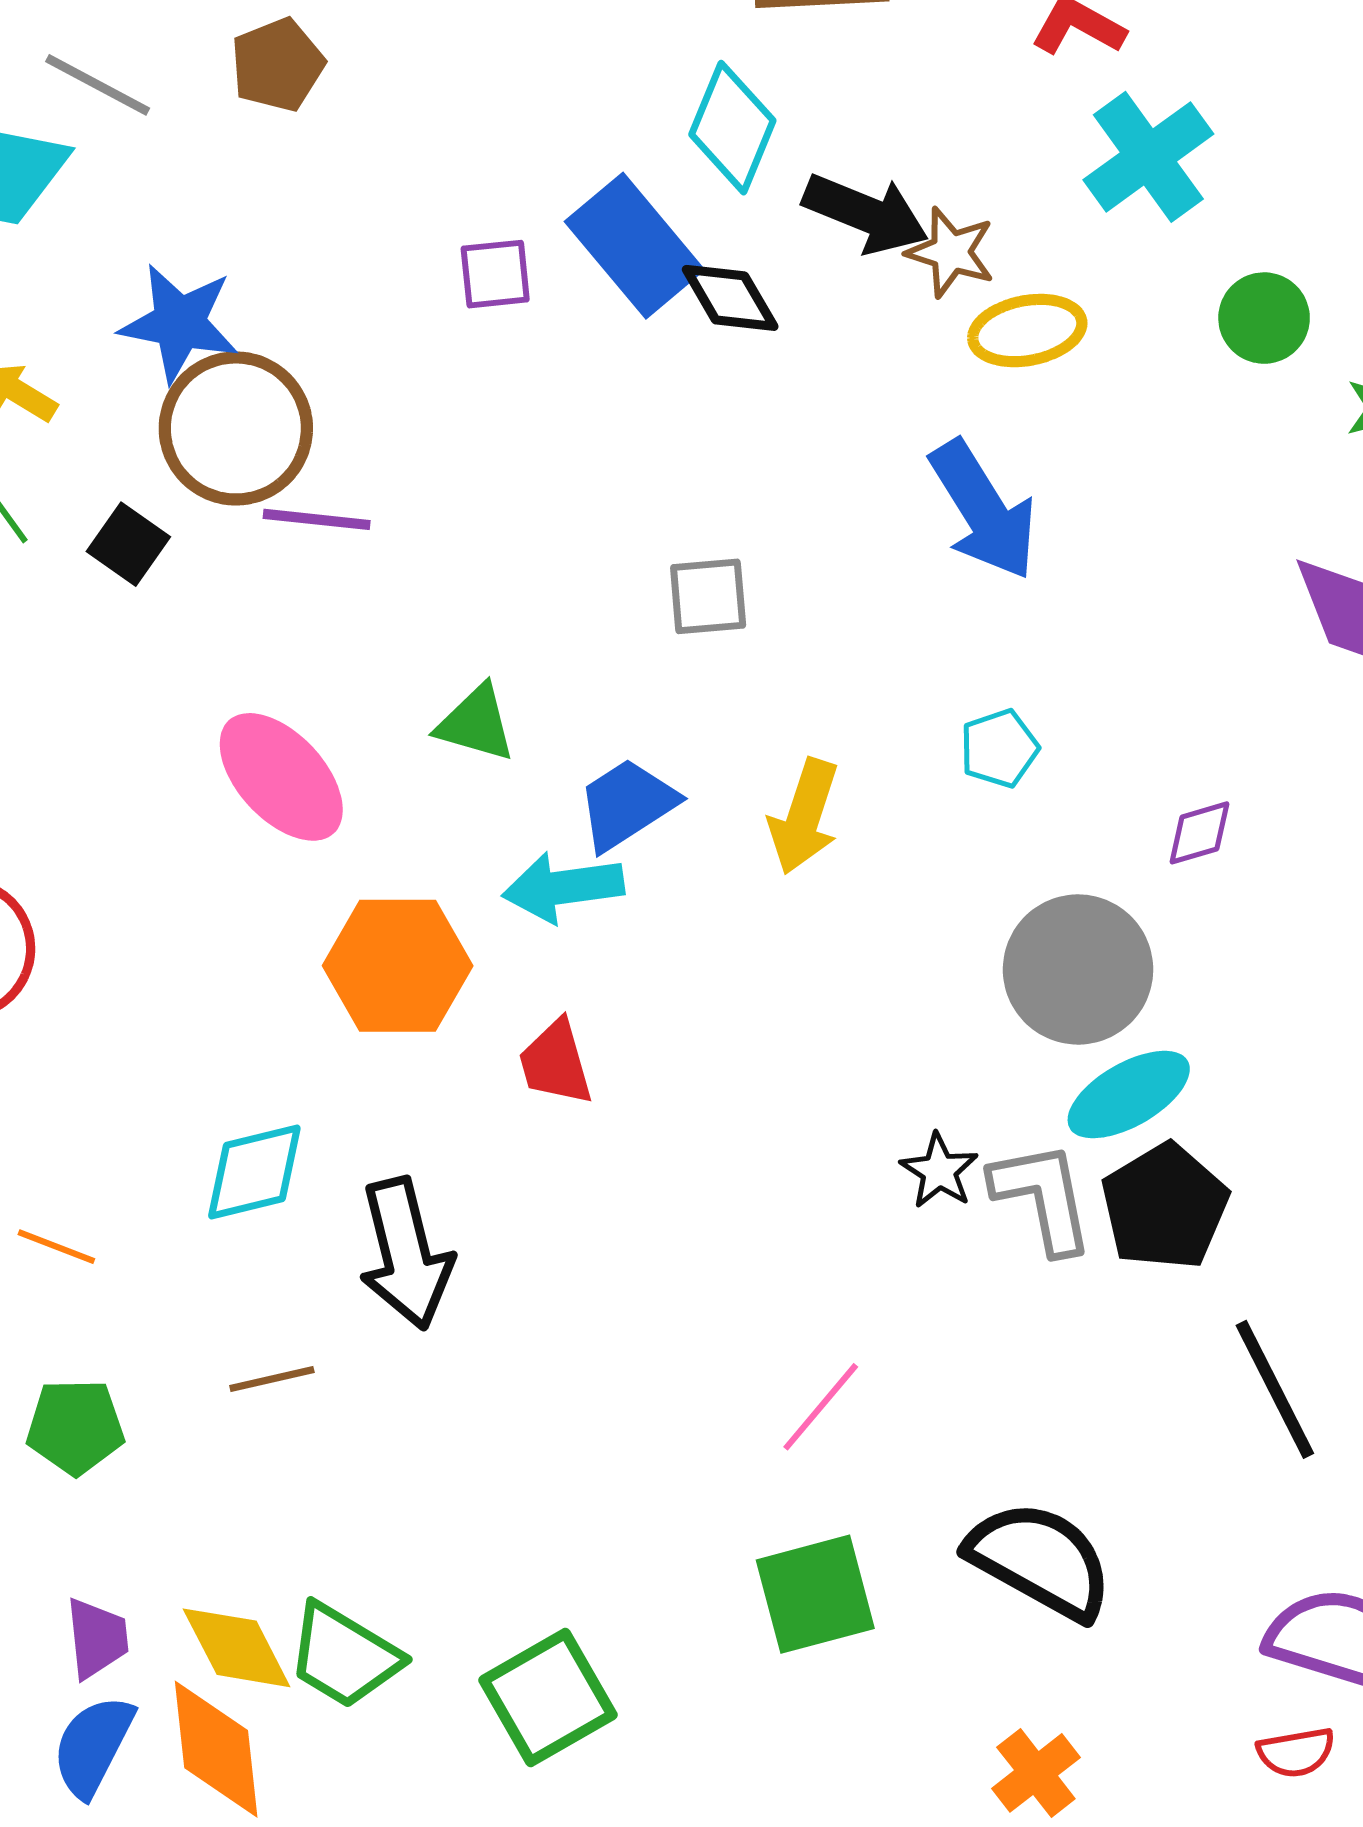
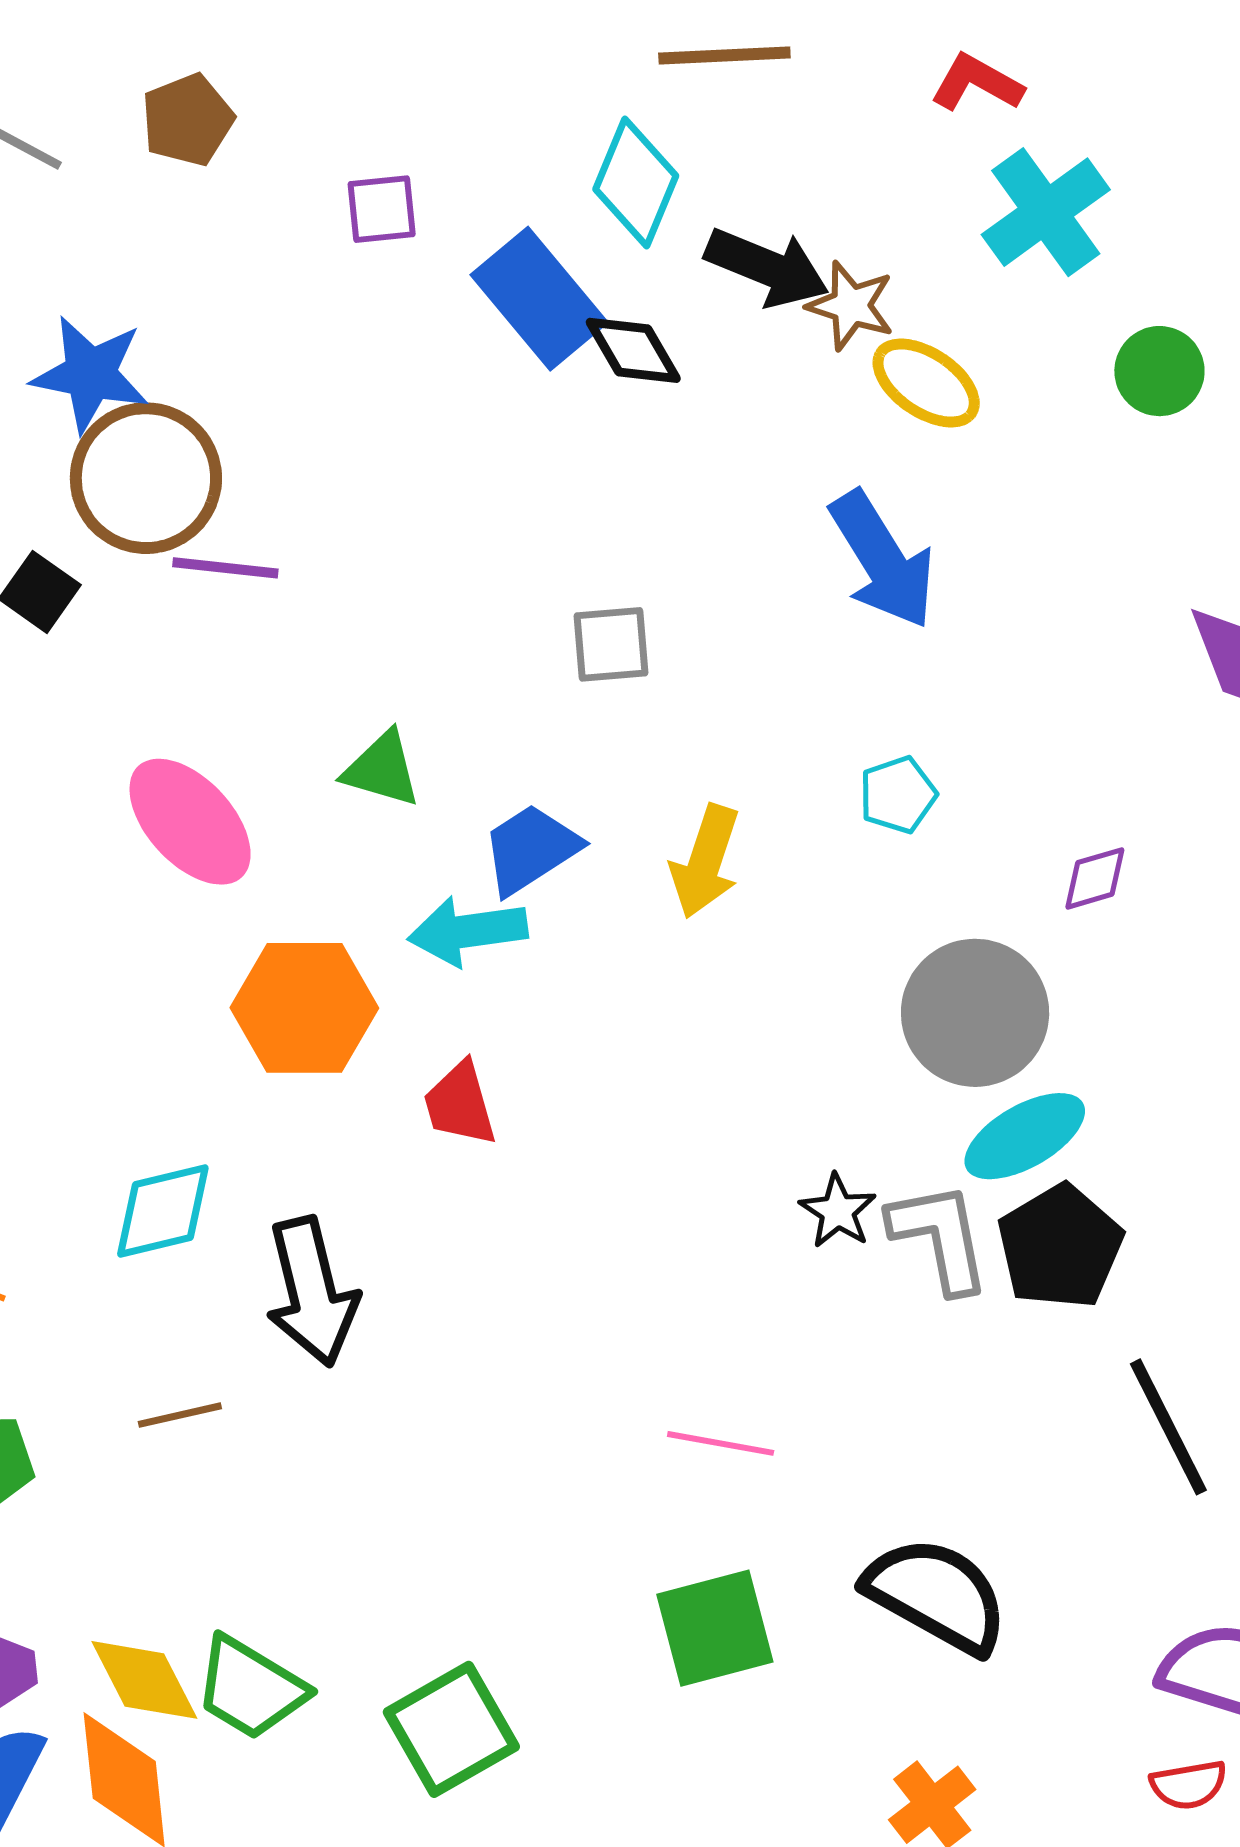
purple square: (495, 274) -> (382, 209), moved
yellow ellipse: (1027, 331) -> (926, 383), turned 45
pink line: (821, 1407) -> (721, 1443), turned 60

